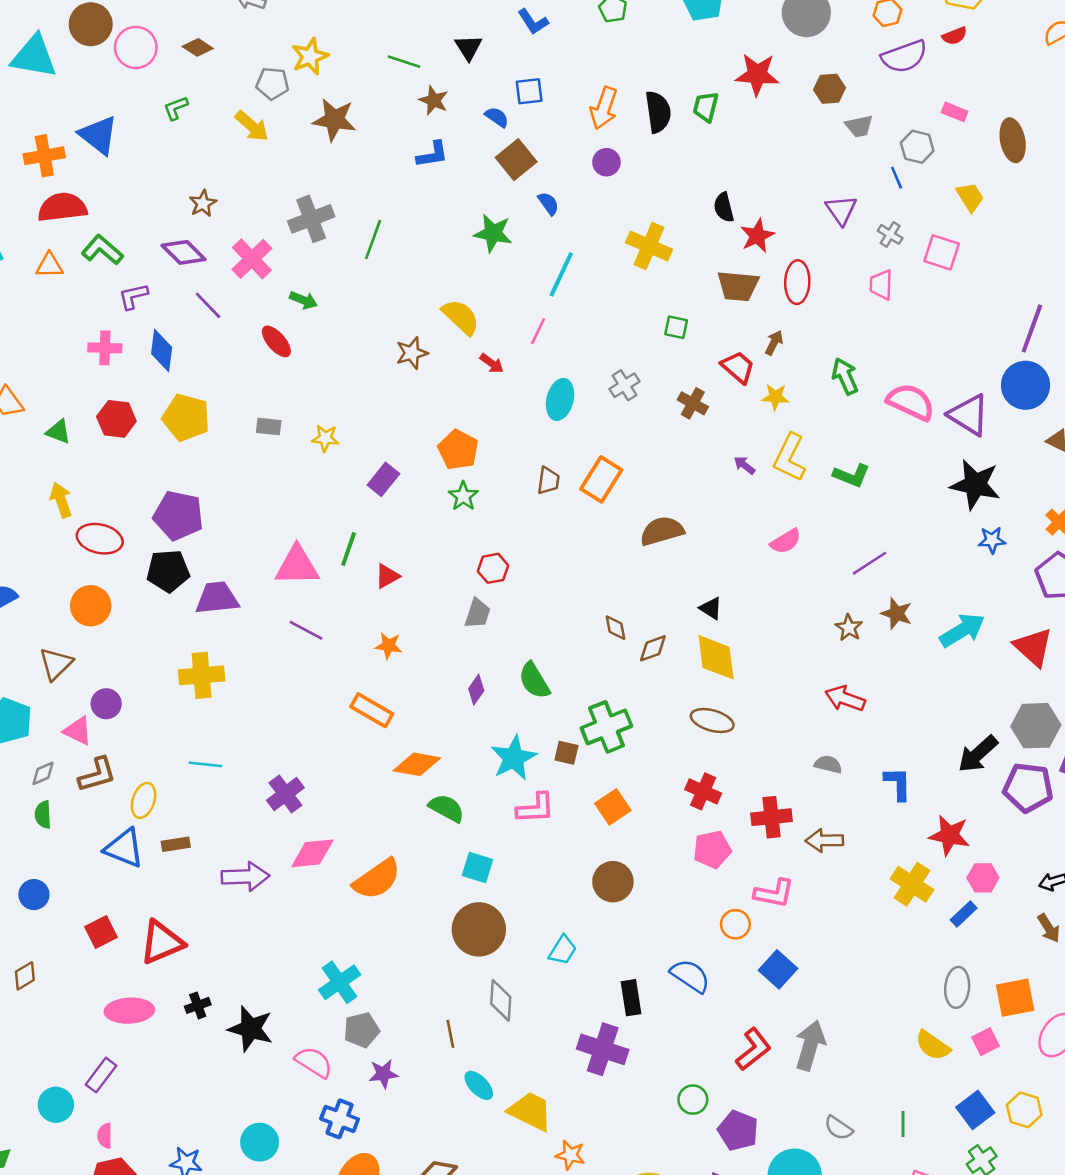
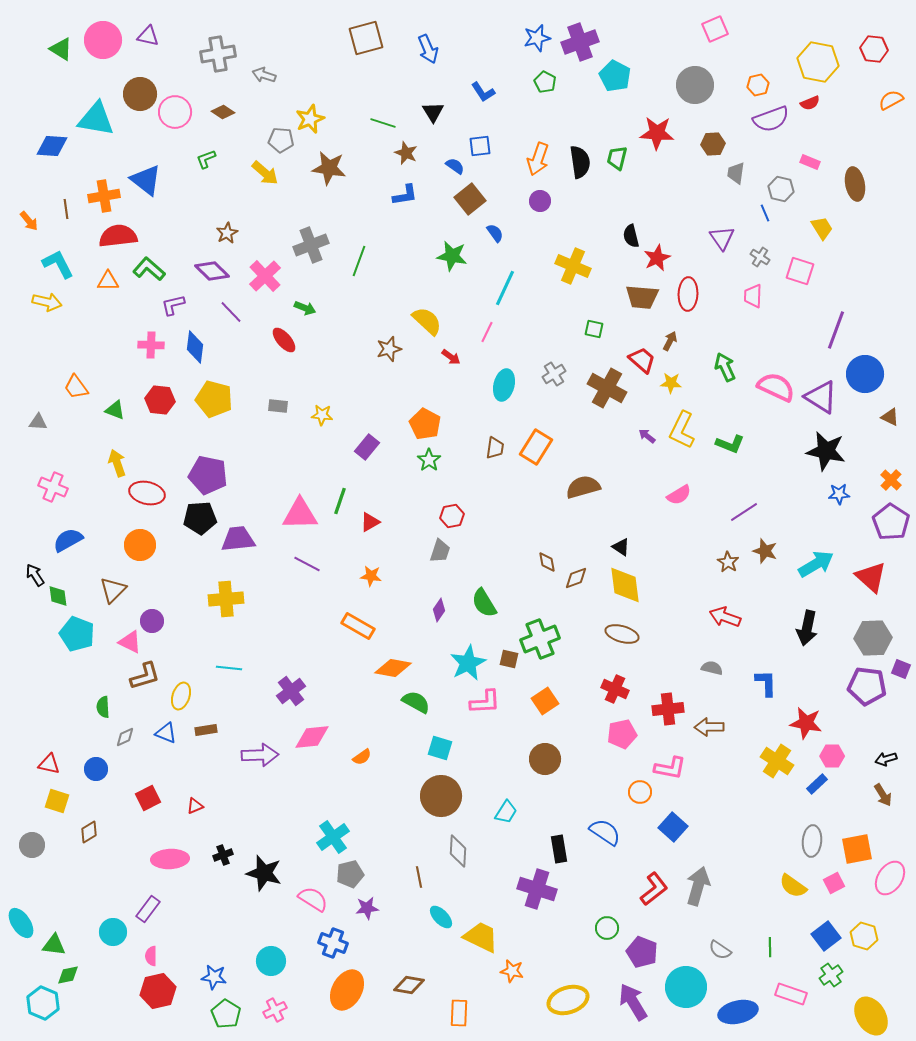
gray trapezoid: (859, 126) -> (736, 173), turned 110
purple line: (1032, 329) -> (836, 330), moved
brown cross: (693, 403) -> (607, 388), size x1.6
black arrow: (978, 754) -> (807, 628), moved, turned -36
gray diamond: (43, 773) -> (125, 737), moved
blue triangle: (124, 848) -> (166, 733), size x0.7
orange semicircle: (377, 879) -> (362, 757), size x0.5
red triangle: (162, 942) -> (195, 806), size x0.5

